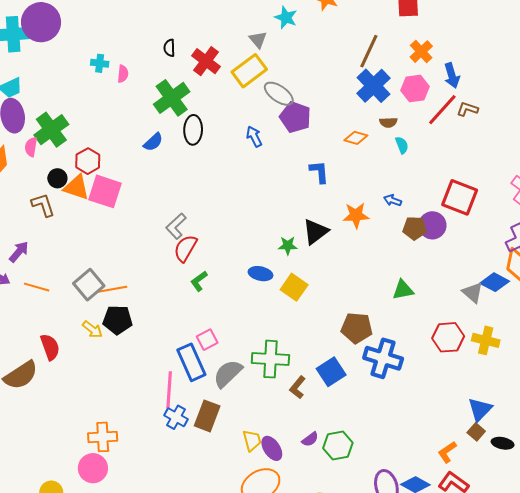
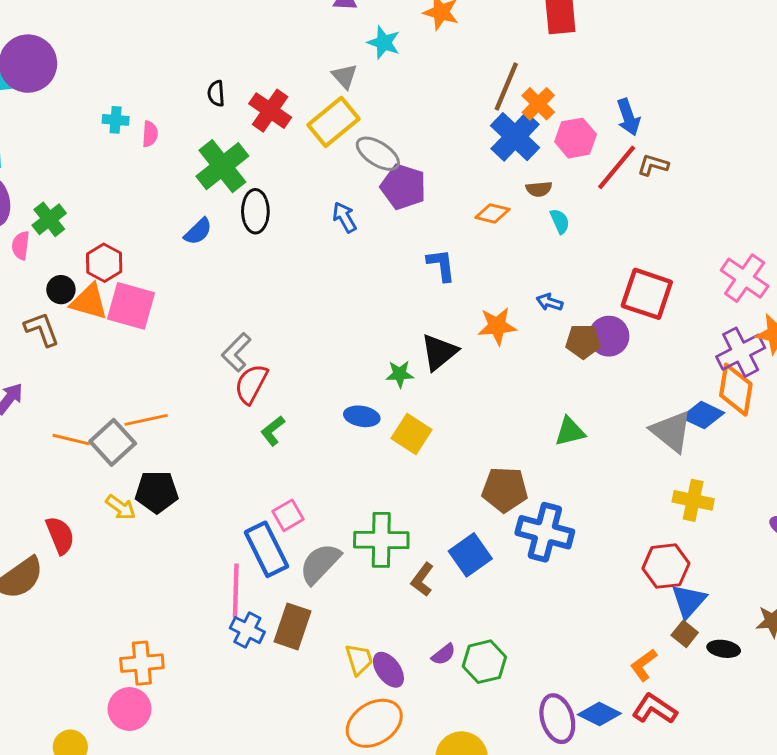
orange cross: (421, 52) -> (538, 104), moved
green cross: (51, 130) -> (49, 219), size x0.7
orange line: (37, 287) -> (71, 440), moved
orange line: (112, 289) -> (146, 420), moved
gray triangle: (473, 293) -> (671, 431), size x1.4
red hexagon: (448, 337) -> (666, 566), moved

